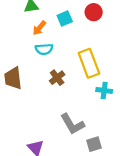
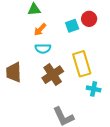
cyan square: (65, 19) -> (72, 26), moved
brown cross: (57, 78) -> (53, 75), size x1.5

